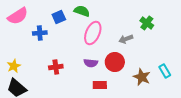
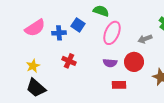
pink semicircle: (18, 16) -> (35, 28), moved
blue square: (59, 17) -> (78, 25), moved, turned -32
red cross: (56, 67) -> (69, 61), moved, turned 32

